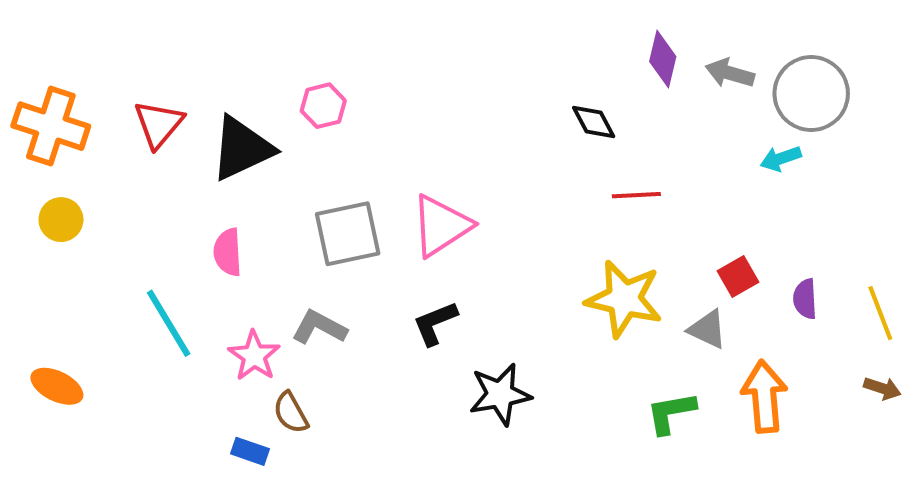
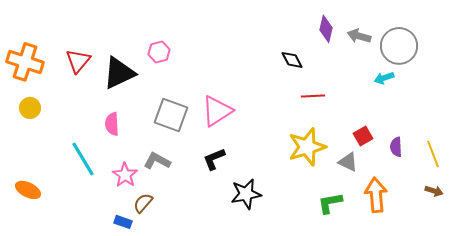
gray square: (348, 234) -> (171, 115), turned 32
yellow star: (624, 299) -> (307, 147), turned -30
brown semicircle: (291, 413) -> (143, 203), turned 70

